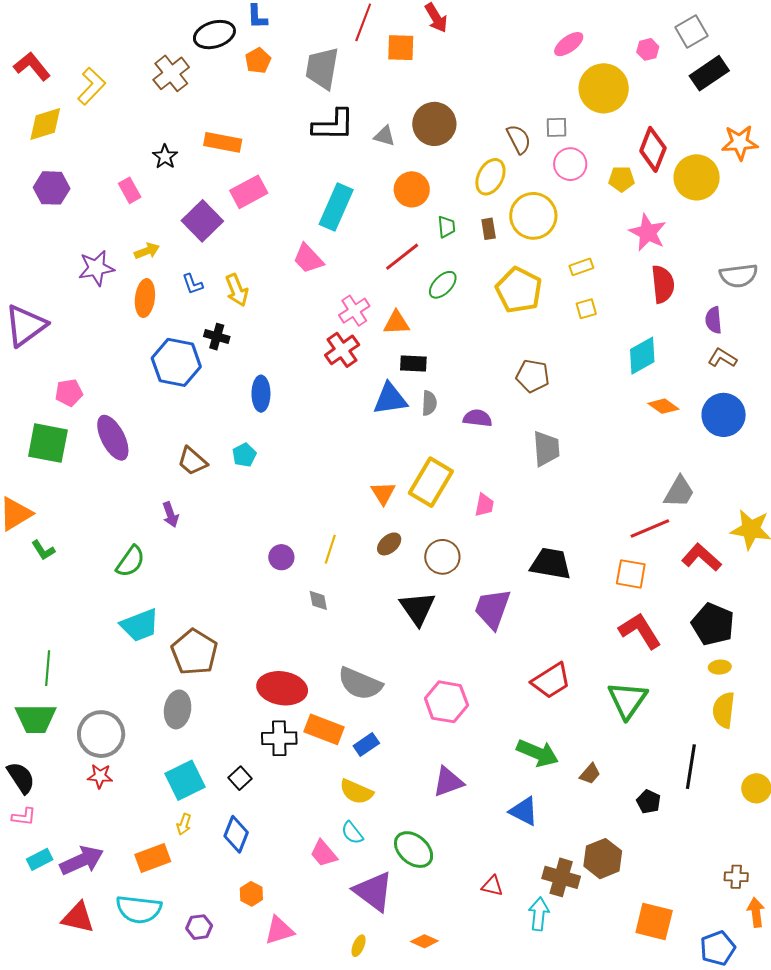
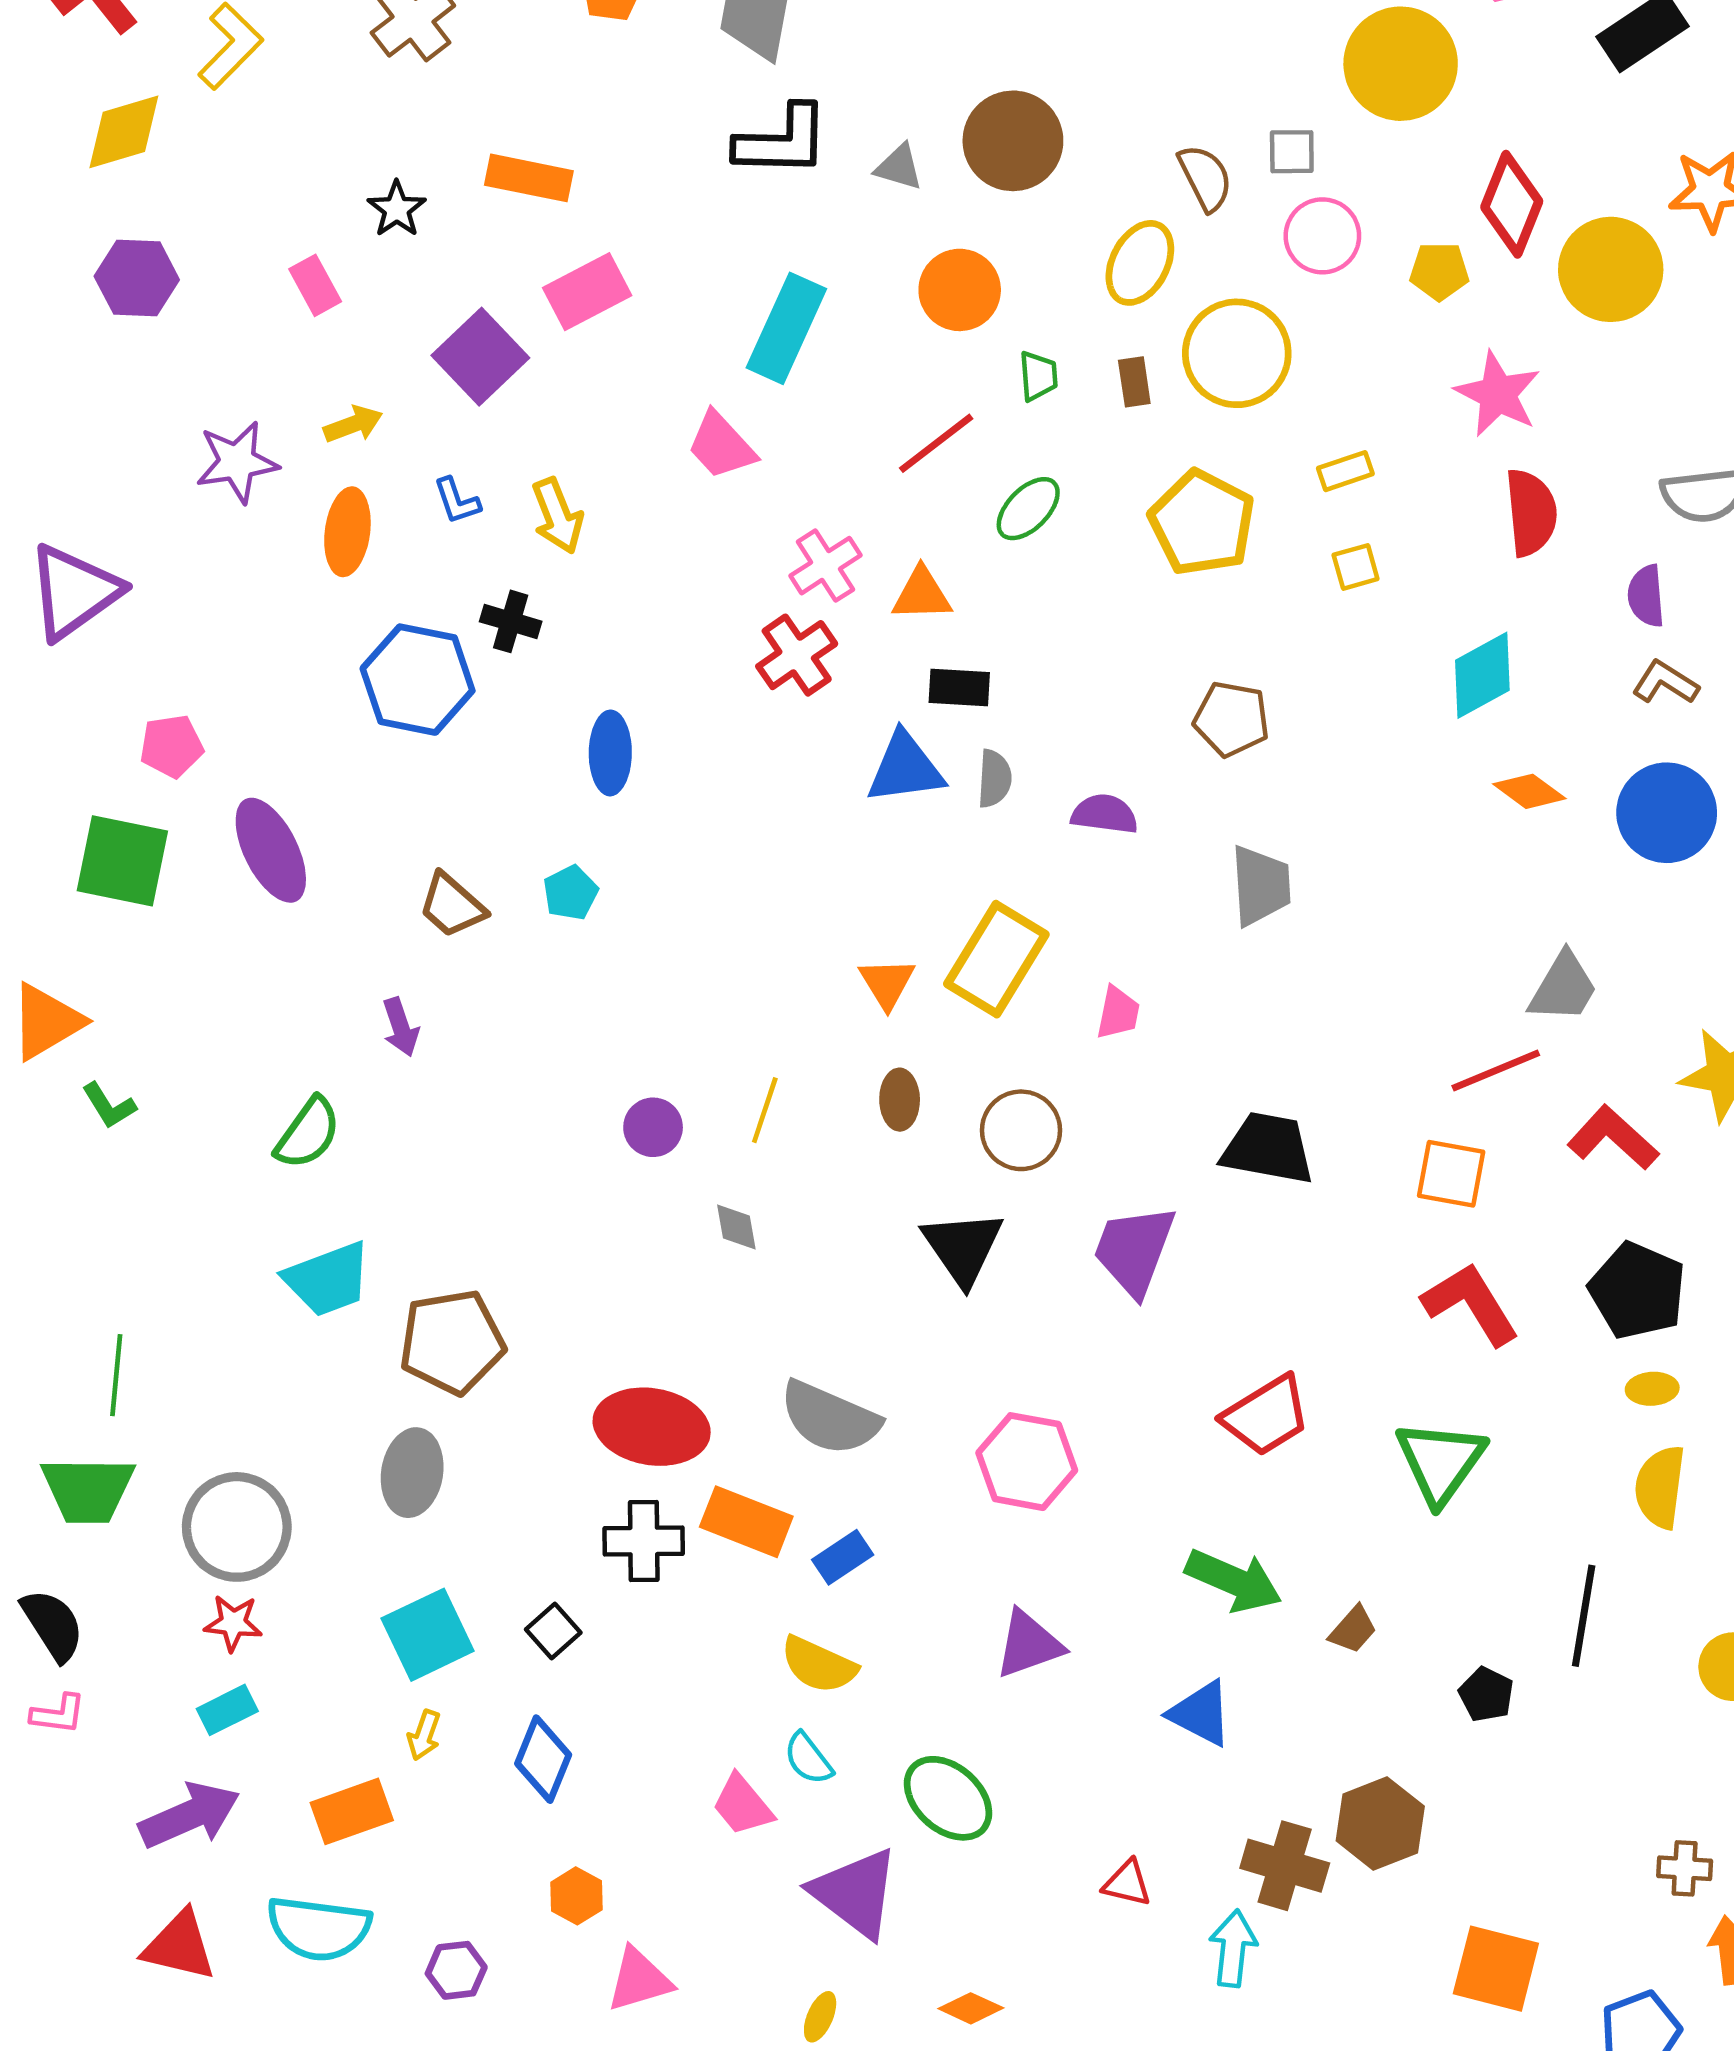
brown ellipse: (389, 544) -> (900, 1100), turned -50
brown pentagon: (194, 652) -> (452, 1342), turned 30
cyan rectangle: (40, 859) -> (227, 1710), moved

